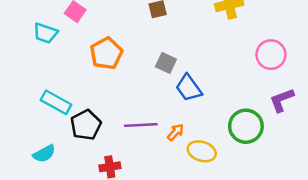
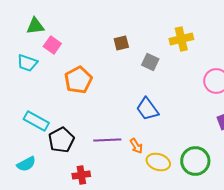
gray square: (166, 63) -> (150, 62), moved
green circle: (246, 126) -> (195, 161), moved
orange arrow: (175, 132) -> (136, 146), turned 105

